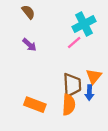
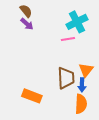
pink line: (74, 43) -> (68, 39), turned 32
purple arrow: (29, 45) -> (27, 24), moved
orange semicircle: (69, 105) -> (81, 104), moved

